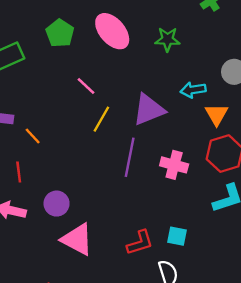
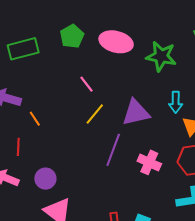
pink ellipse: (112, 31) -> (116, 42), turned -44
green star: (167, 39) -> (161, 56), size x1.4
cyan arrow: (193, 90) -> (176, 102), turned -90

